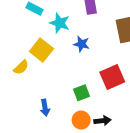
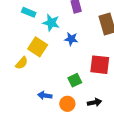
red square: (112, 77) -> (100, 65), turned 35
blue arrow: (45, 108) -> (45, 95), turned 112
orange circle: (81, 120) -> (67, 104), moved

